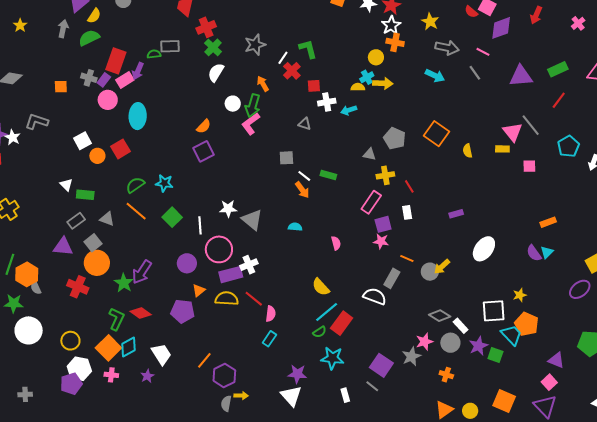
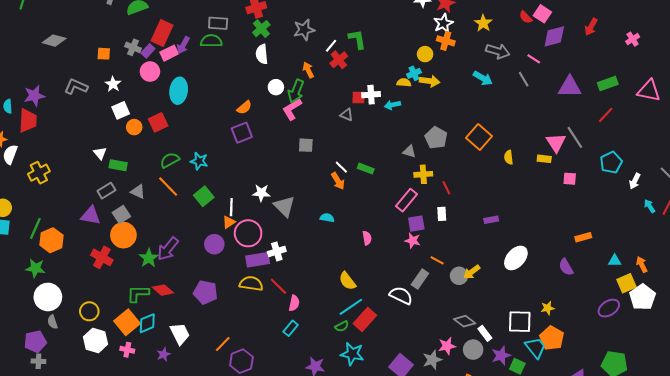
green semicircle: (154, 54) -> (211, 41), moved, size x1.5
white semicircle: (216, 72) -> (262, 54), turned -42
red square: (314, 86) -> (359, 97), moved
white star: (13, 137) -> (113, 84), moved
gray square: (286, 158) -> (306, 145), moved
cyan triangle: (547, 252) -> (615, 261), moved, turned 40
gray semicircle: (36, 288) -> (53, 322), moved
orange triangle: (199, 290) -> (229, 222), moved
green L-shape: (117, 319) -> (138, 294), turned -120
purple pentagon: (71, 384) -> (35, 342), moved

